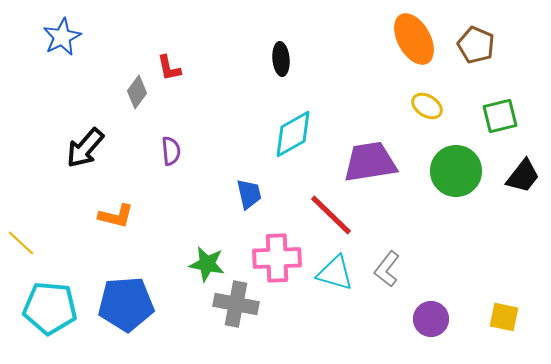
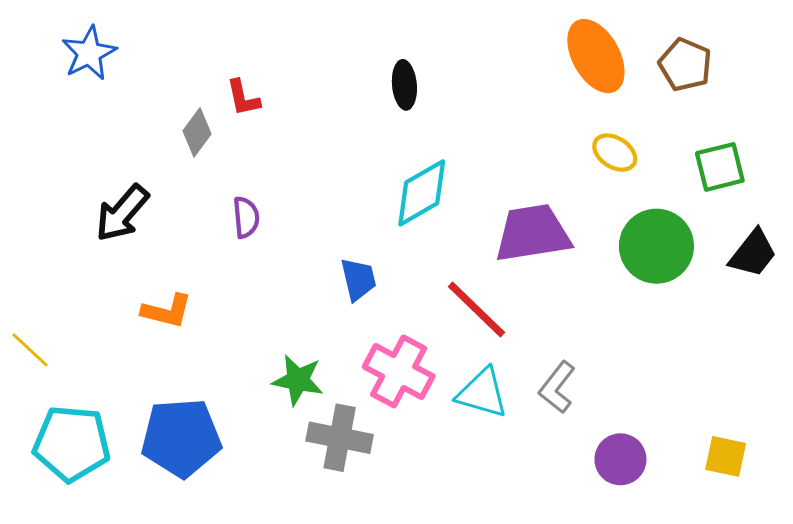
pink cross: (277, 258) -> (399, 371), turned 30

